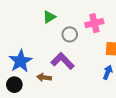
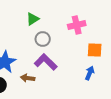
gray circle: (70, 34) -> (43, 39), moved

